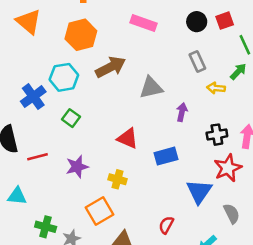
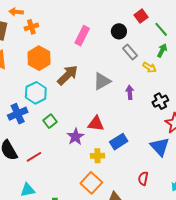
black circle: (197, 22) -> (119, 31), moved
pink rectangle: (144, 23) -> (82, 36), turned -66
yellow arrow: (216, 88) -> (149, 67), turned -136
blue cross: (33, 97) -> (18, 114), turned 30
green square: (71, 118) -> (50, 121), turned 32
blue rectangle: (166, 156) -> (119, 142), moved
purple star: (77, 167) -> (76, 137), moved

